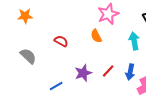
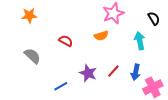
orange semicircle: (96, 36) -> (101, 36), turned -80
purple star: (83, 73) -> (88, 73), turned -30

